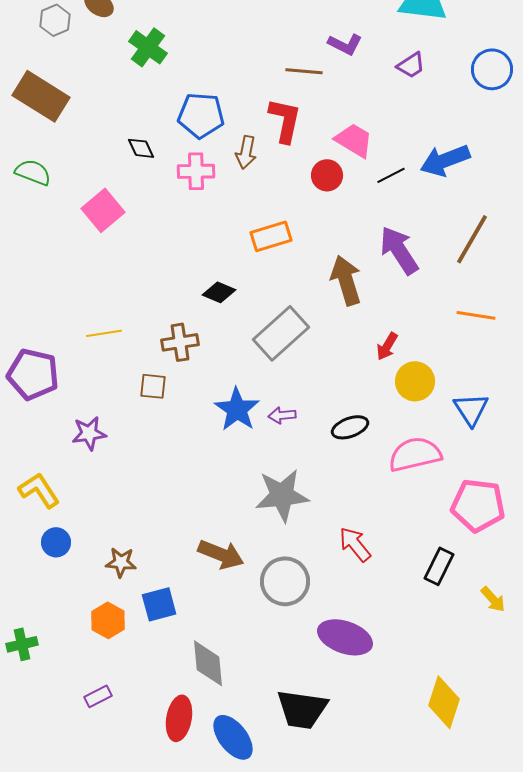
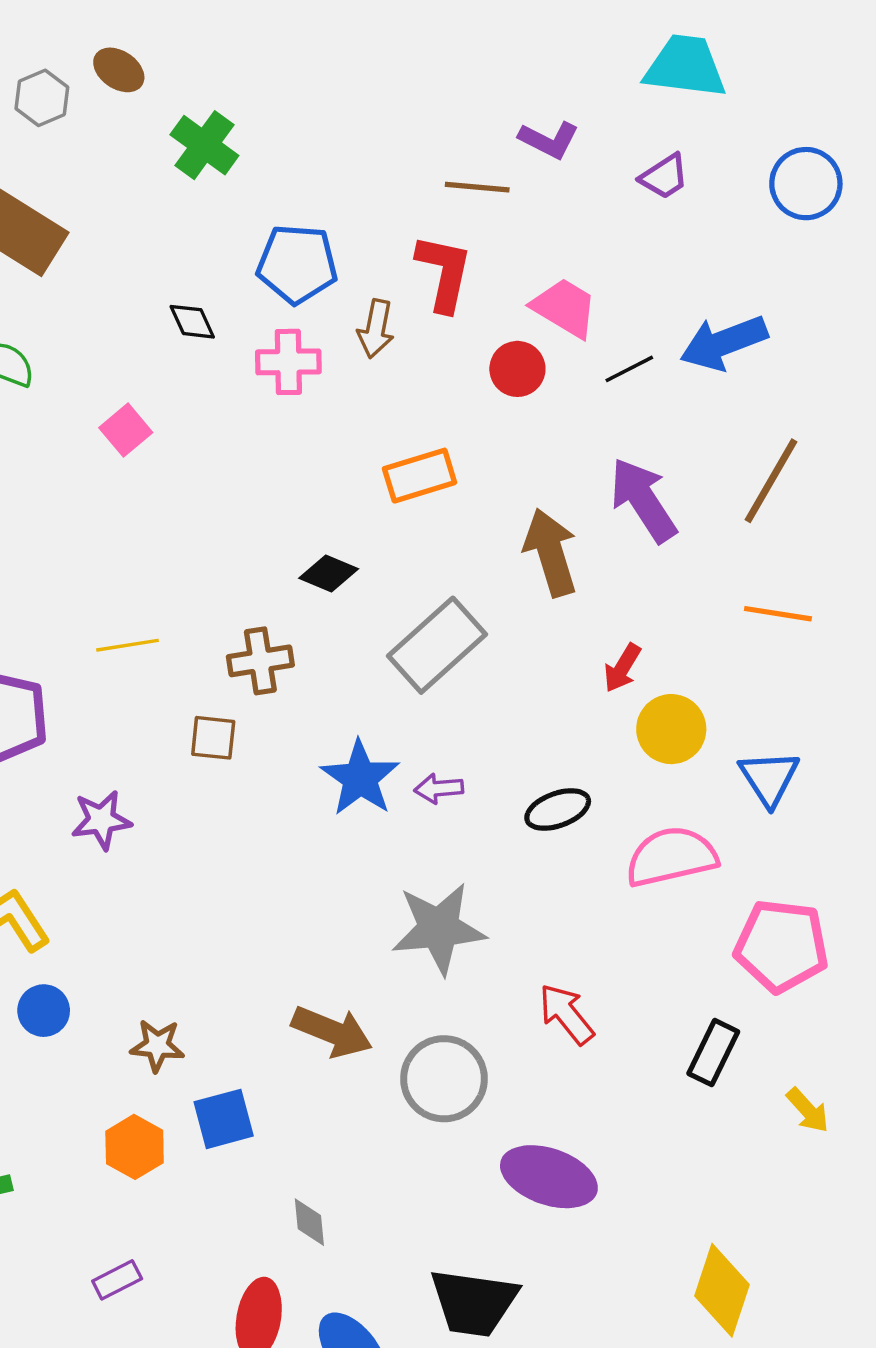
pink square: (103, 210) -> (126, 430), size x0.7
gray diamond: (208, 663) -> (309, 1222), size x0.6

